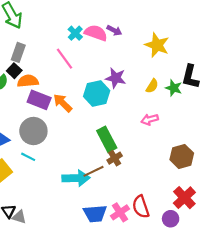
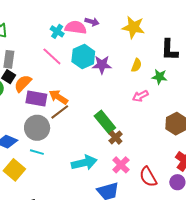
orange semicircle: (28, 81) -> (23, 83), turned -30
green star: (174, 88) -> (160, 77), moved
cyan hexagon: (97, 94) -> (83, 57), moved
brown line: (94, 171) -> (60, 112), moved
pink cross: (120, 212) -> (121, 165), moved

